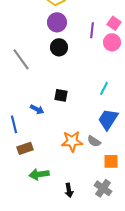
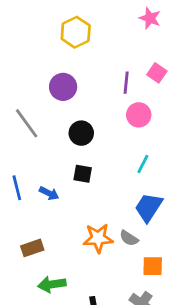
purple circle: (57, 22) -> (63, 87), moved
pink circle: (112, 42) -> (139, 115), moved
black circle: (59, 47) -> (81, 133), moved
blue line: (14, 124) -> (17, 188), moved

